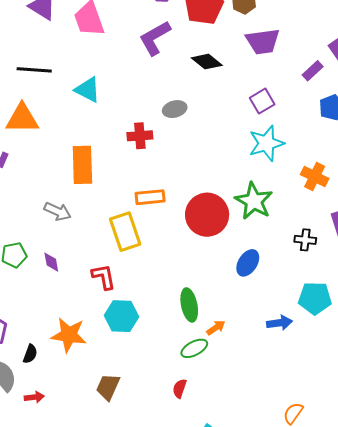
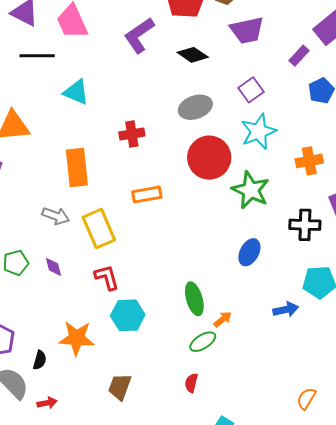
black line: (34, 70) -> (37, 56), moved
gray ellipse: (175, 109) -> (195, 107), moved, size x1.4
orange cross: (315, 177) -> (309, 161), turned -32
red circle: (207, 215) -> (209, 158), moved
yellow rectangle: (125, 232) -> (99, 229), moved
black cross: (305, 240) -> (305, 225), size x1.4

